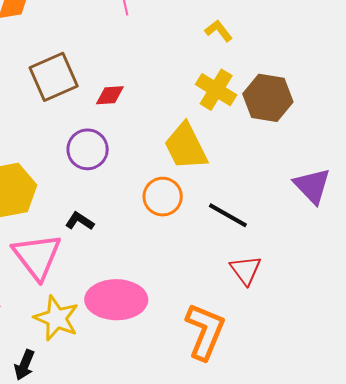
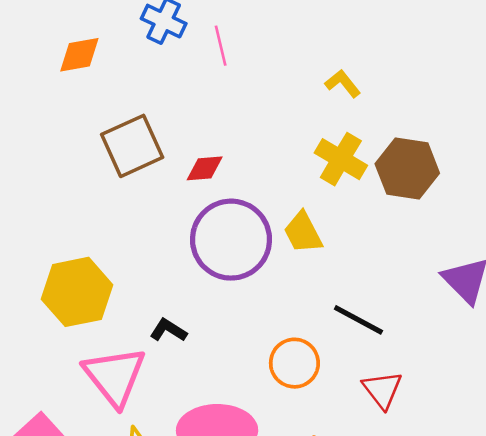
yellow trapezoid: (186, 146) -> (303, 232), size x0.7
purple circle: (88, 149) -> (231, 240), moved, size x1.5
orange circle: (163, 197) -> (294, 363), moved

